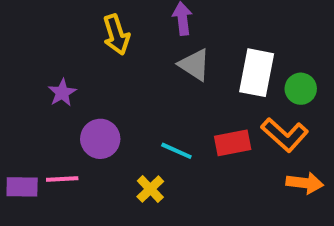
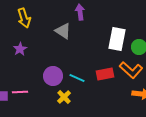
yellow arrow: (116, 35) -> (24, 18), moved
gray triangle: (194, 65) -> (63, 31), moved
purple circle: (100, 139) -> (53, 76), moved

